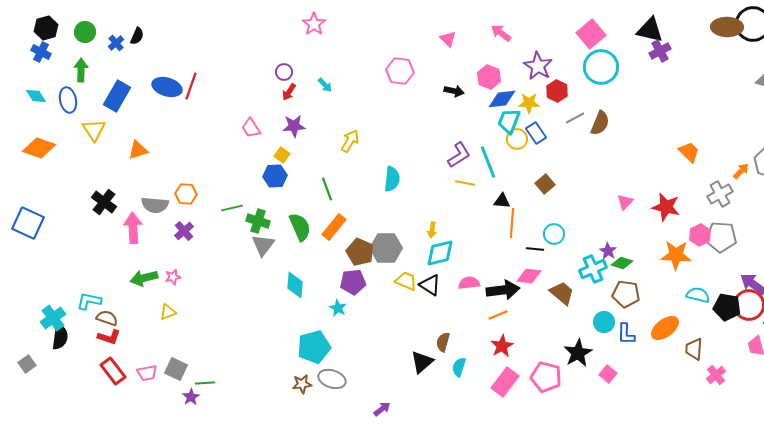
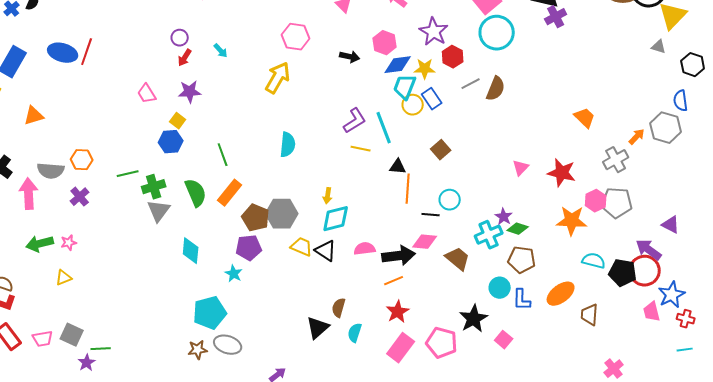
yellow arrow: (350, 141) -> (278, 78), moved, size x1.4
green cross: (258, 221) -> (154, 187), turned -35
pink cross: (716, 375) -> (614, 369), moved

